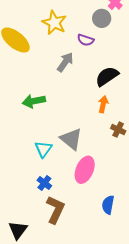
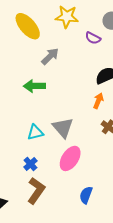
yellow star: (54, 23) -> (67, 17), turned -30
gray arrow: (65, 62) -> (50, 56), moved
cyan triangle: (43, 149) -> (35, 132), turned 30

